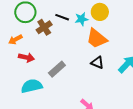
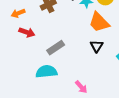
black triangle: (97, 63) -> (97, 46), turned 32
cyan semicircle: (32, 86) -> (46, 72), moved

